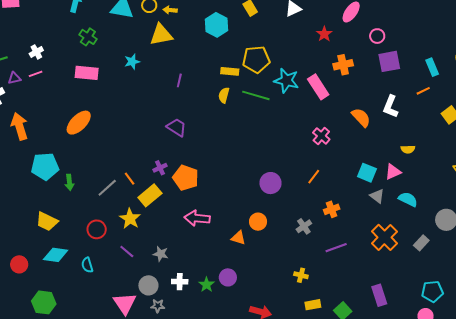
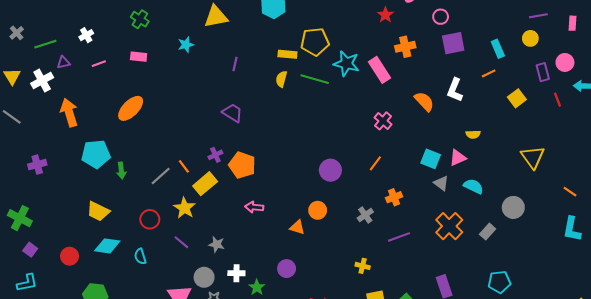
pink rectangle: (87, 73) -> (139, 57), size x0.7
pink line: (36, 74) -> (99, 64), moved
pink arrow: (197, 218) -> (254, 207), size x0.7
green star: (207, 285) -> (257, 287), moved

